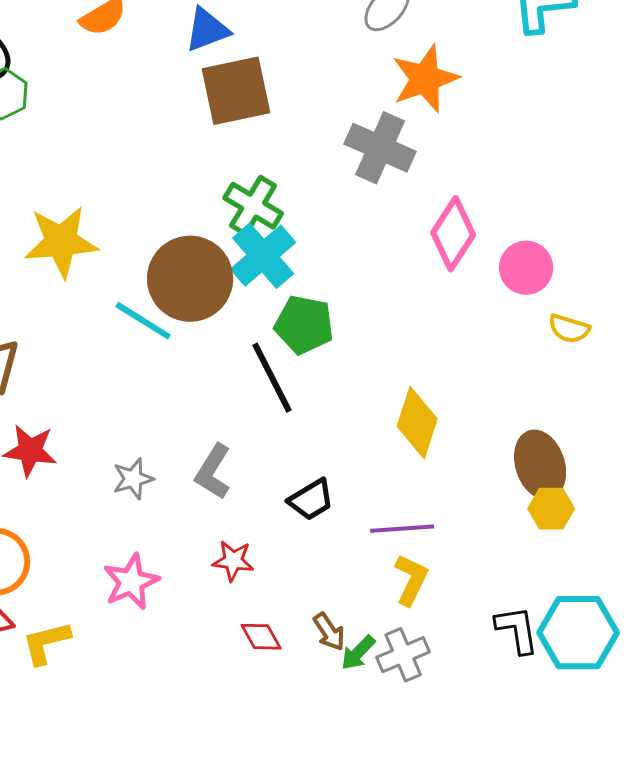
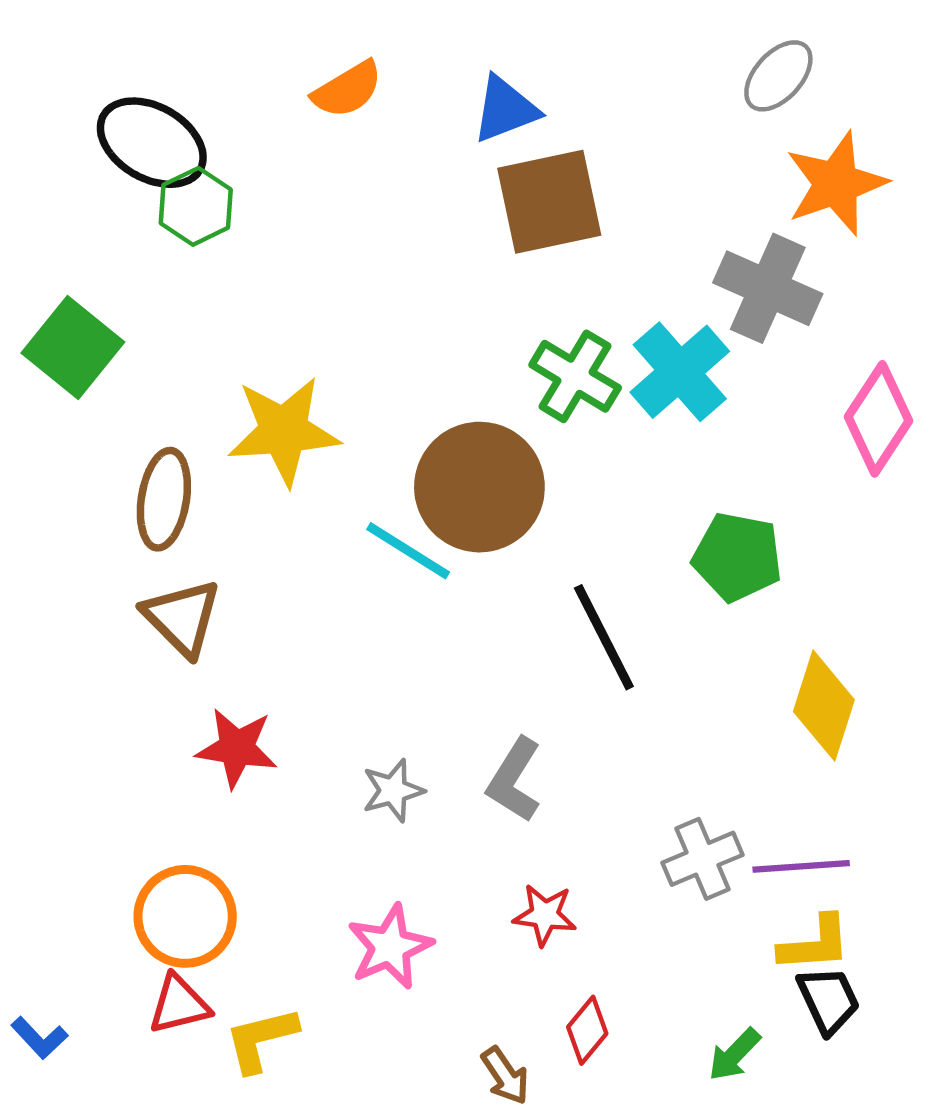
cyan cross: (263, 256) -> (680, 372), moved
green pentagon: (304, 325) -> (737, 557), moved
black trapezoid: (311, 500) -> (828, 1000), moved, turned -84
yellow L-shape: (411, 580) -> (815, 944), turned 60
brown arrow: (329, 632) -> (505, 1076), moved
red diamond: (261, 637) -> (587, 1030), turned 69
gray cross: (403, 655) -> (703, 859), moved

